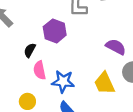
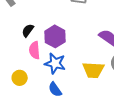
purple hexagon: (55, 31) -> (55, 36), moved
yellow trapezoid: (104, 83) -> (93, 70), turned -70

